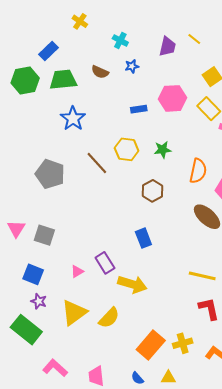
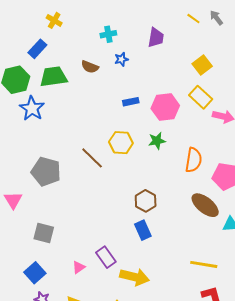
yellow cross: (80, 21) -> (54, 20), moved
yellow line: (194, 39) -> (193, 19), moved
cyan cross: (120, 40) -> (108, 34), turned -35
pink hexagon: (173, 98) -> (165, 107), moved
blue star: (73, 119) -> (32, 108), moved
brown hexagon: (152, 191) -> (146, 201), moved
pink triangle: (16, 229) -> (13, 200), moved
blue square: (33, 274) -> (35, 273), turned 30

